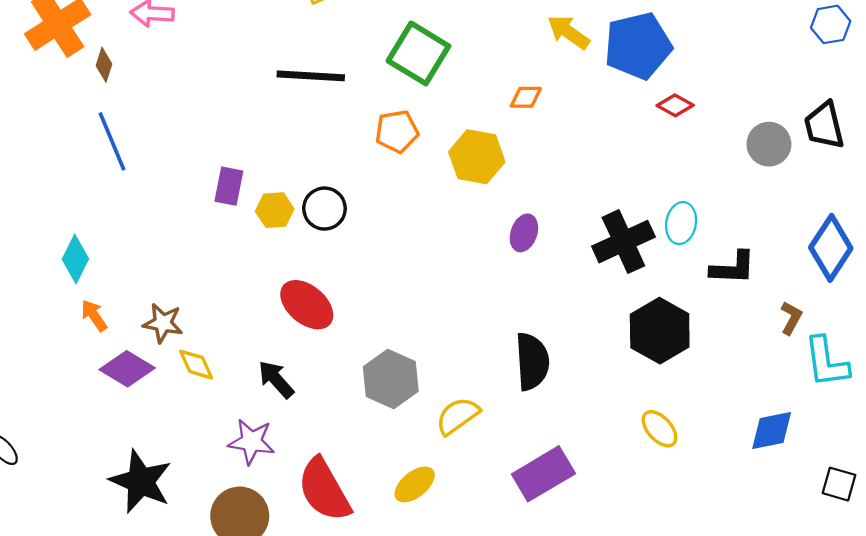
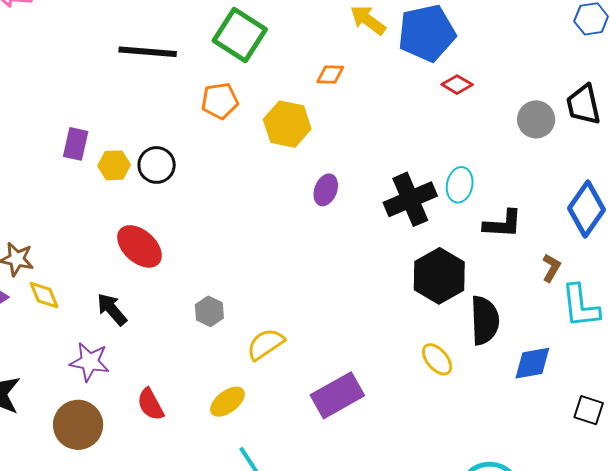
black semicircle: (532, 361) -> (485, 320), moved
gray hexagon: (391, 379) -> (209, 311), size x0.6
red semicircle: (324, 490) -> (150, 404), size x0.6

